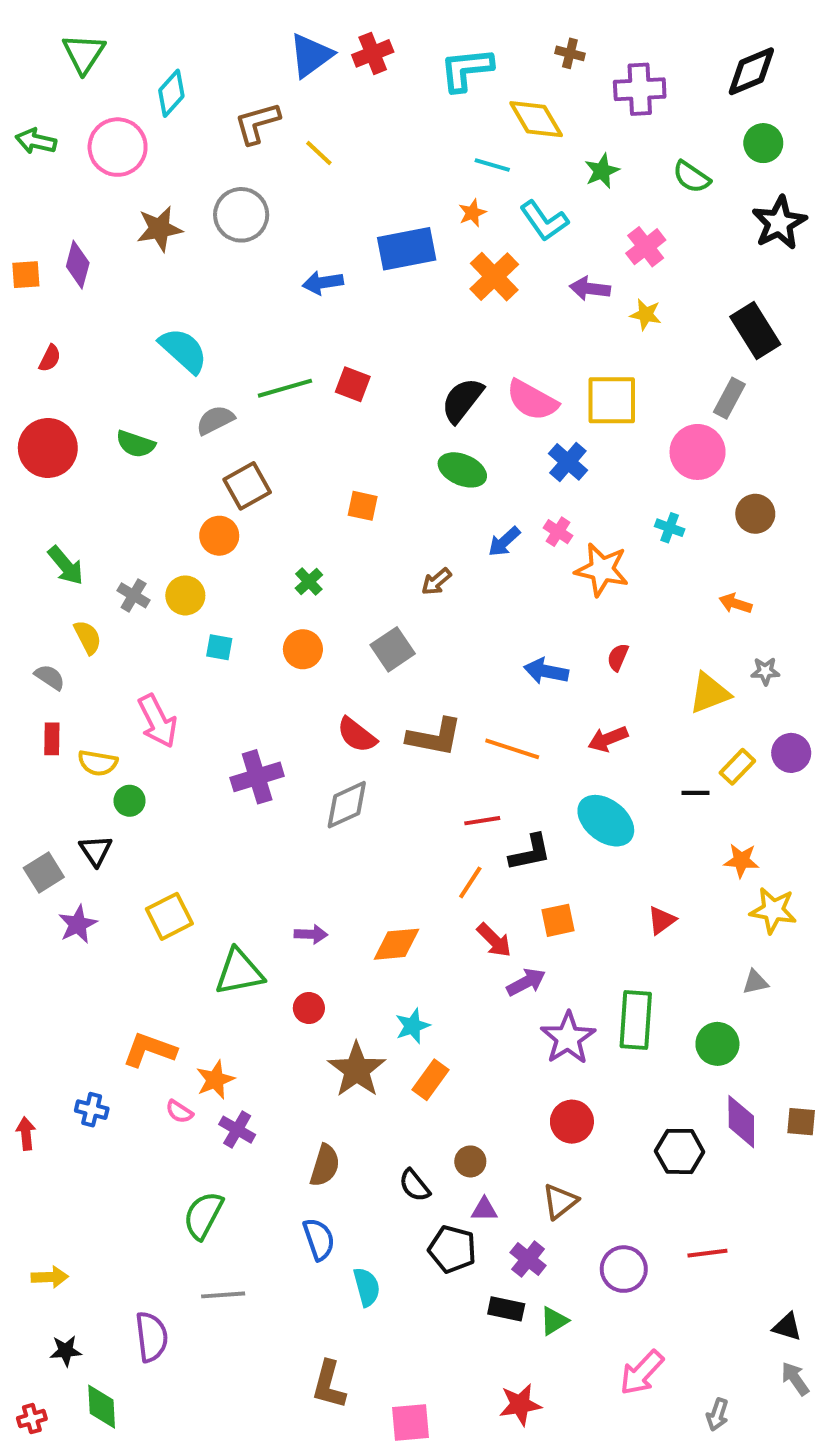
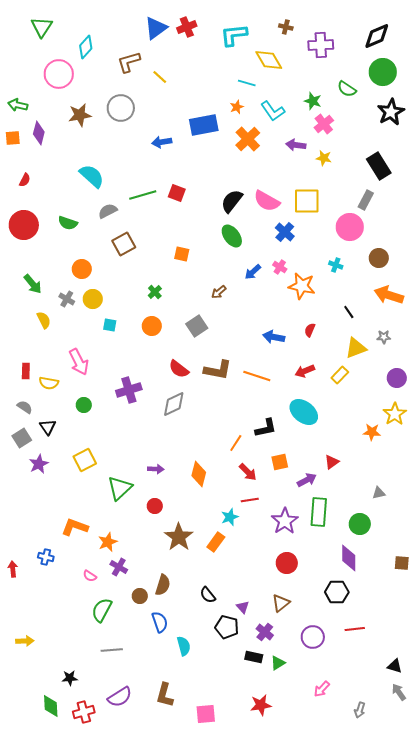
green arrow: (36, 141) -> (18, 105), moved
green circle: (763, 143) -> (383, 72), size x1.4
green star: (602, 171) -> (313, 101), moved, turned -30
green ellipse: (462, 470) -> (232, 236), turned 30
orange circle: (219, 536) -> (82, 269), moved
orange arrow: (735, 603) -> (389, 295), moved, size x1.8
gray semicircle: (50, 677) -> (25, 407), moved
yellow rectangle: (737, 767) -> (340, 375), moved
black line: (696, 793) -> (349, 312), moved, turned 56
green circle: (130, 801) -> (84, 405), moved
red line: (482, 821) -> (250, 500), moved
yellow star: (773, 910) -> (395, 414), moved, turned 30
orange diamond: (397, 944) -> (199, 474), turned -70
green triangle: (239, 972) -> (120, 488), turned -32
purple arrow: (526, 982) -> (307, 480), moved
cyan star: (413, 1026) -> (230, 517), moved
pink semicircle: (179, 1112) -> (90, 576), moved
purple diamond: (741, 1122) -> (349, 558), moved
black hexagon: (680, 1151) -> (337, 592), moved
brown circle: (470, 1161) -> (140, 596), moved
purple triangle: (484, 1209) -> (243, 607), turned 48
purple semicircle: (151, 1337) -> (120, 697), moved, turned 65
black star: (66, 1351) -> (70, 678), moved
pink arrow: (642, 1373) -> (322, 689), size x0.7
red cross: (32, 1419) -> (84, 712), moved, size x1.5

